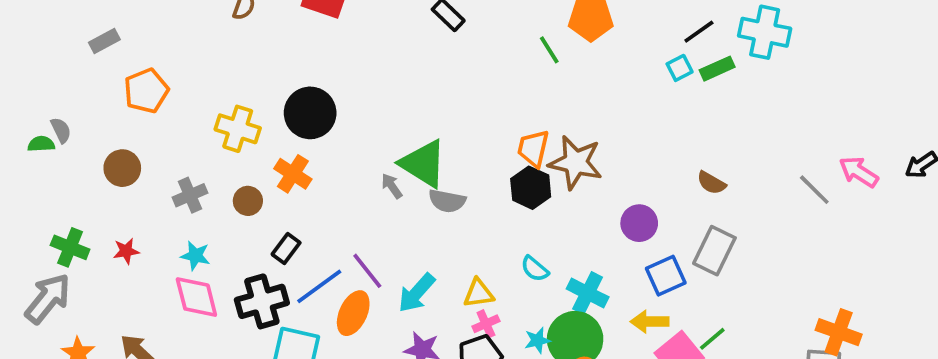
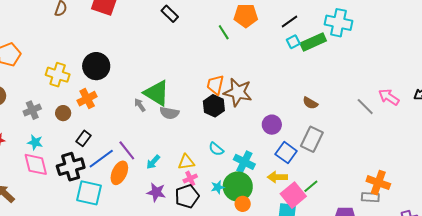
black line: (699, 32) -> (289, 21), moved
green rectangle: (717, 69) -> (313, 42), size x1.4
orange cross: (293, 174) -> (87, 99), turned 30
blue square: (666, 276) -> (286, 153), turned -30
cyan arrow: (417, 293) -> (153, 162), size x0.7

